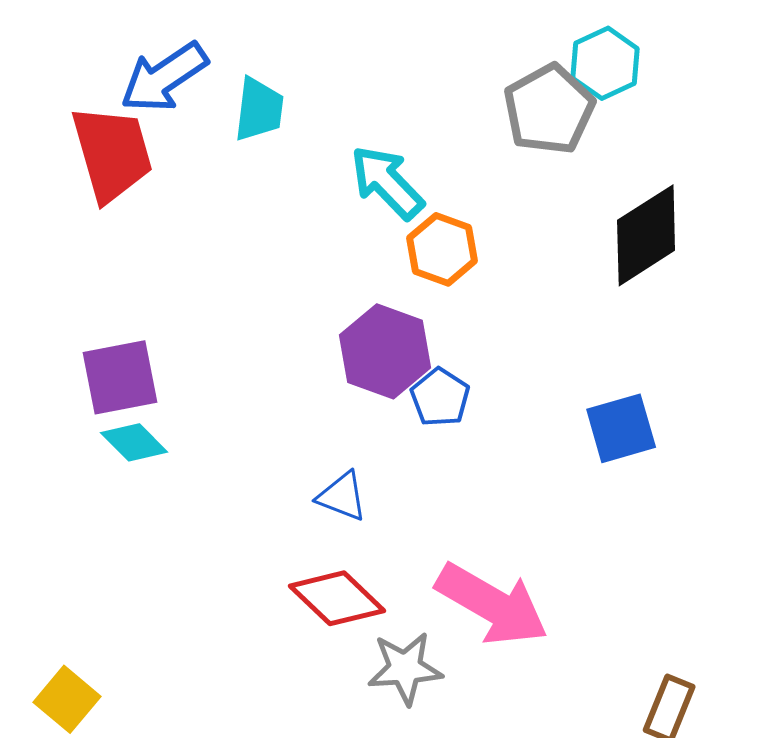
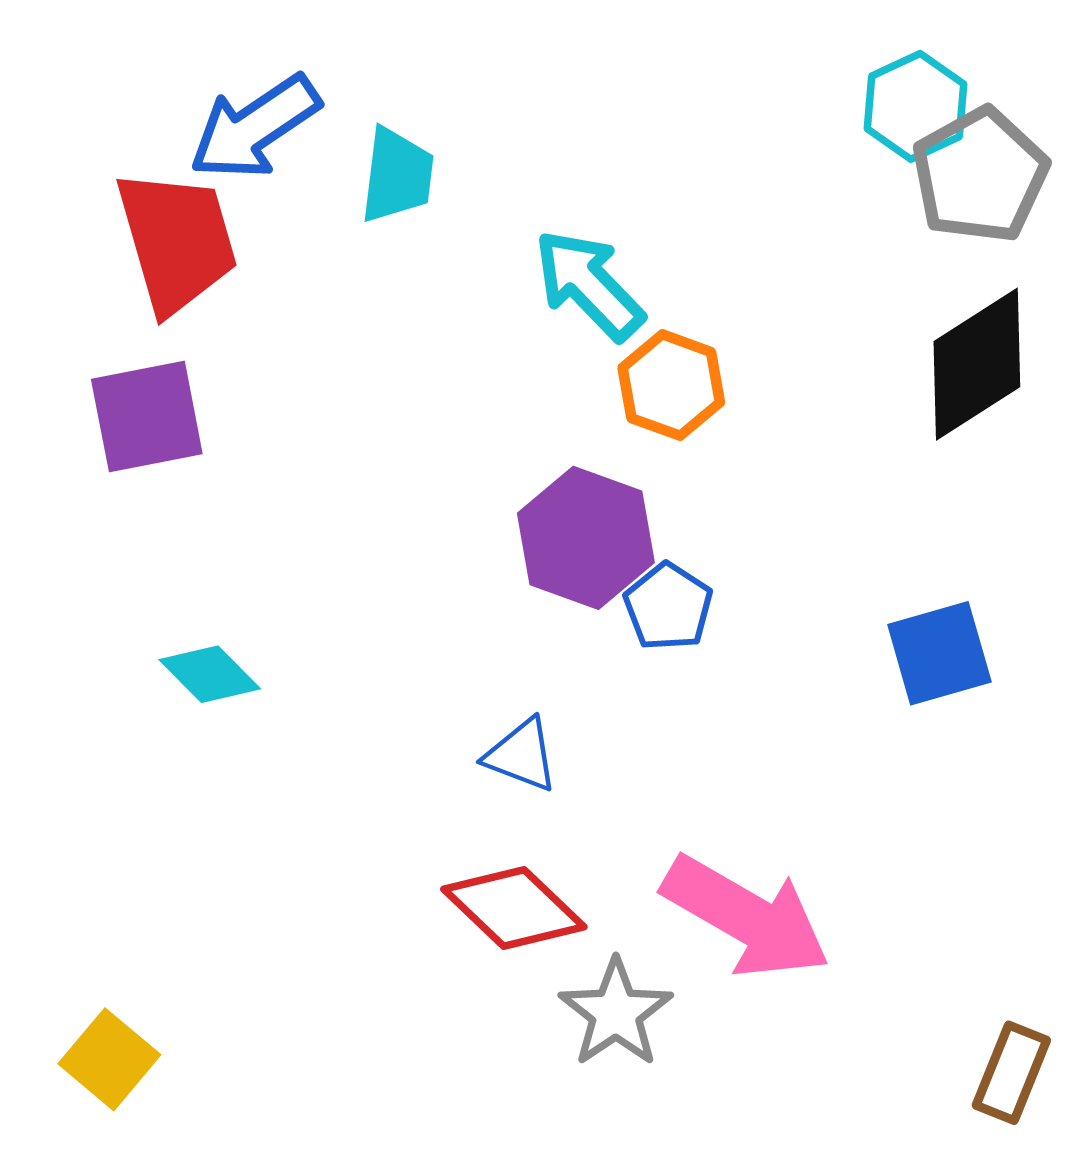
gray pentagon: (549, 109) -> (980, 175), moved
purple square: (120, 377) -> (147, 417), moved
gray star: (405, 668) -> (616, 1013), turned -30

